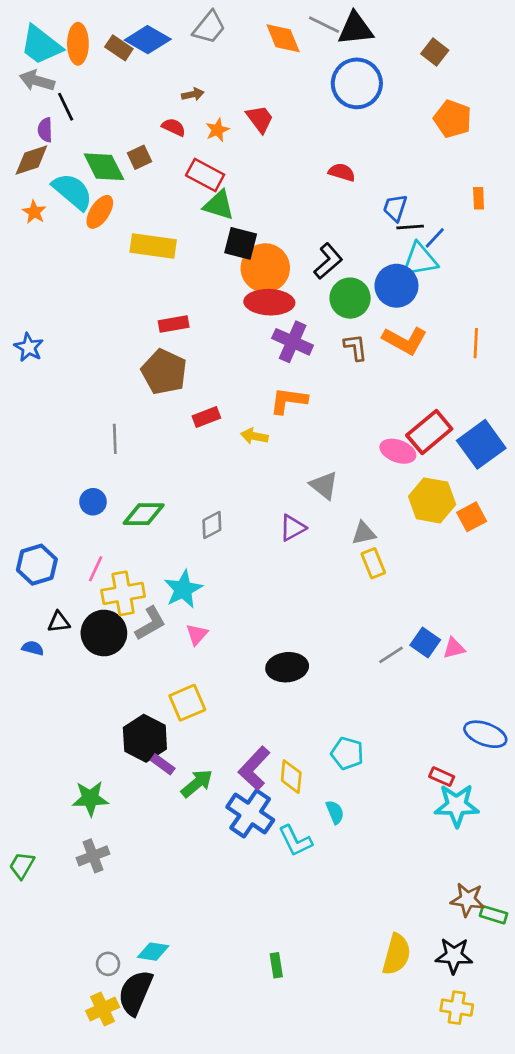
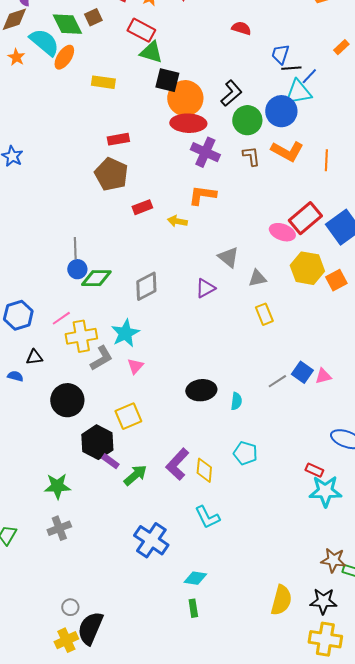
orange rectangle: (479, 198) -> (341, 47), turned 49
yellow rectangle: (153, 246) -> (103, 82), size x0.7
orange line: (476, 343) -> (326, 160), moved
gray line: (115, 439) -> (75, 248), moved
blue circle: (93, 502) -> (77, 269), moved
gray diamond: (212, 525) -> (146, 286), size x1.4
gray triangle: (364, 533) -> (257, 278), moved
pink line: (96, 569) -> (61, 318), turned 30
black circle: (104, 633) -> (67, 400), moved
cyan semicircle: (335, 812) -> (236, 401), moved, turned 30
blue cross: (250, 813) -> (151, 540), moved
cyan diamond: (153, 952) -> (195, 578), moved
yellow cross: (457, 1008) -> (325, 639), size x1.4

